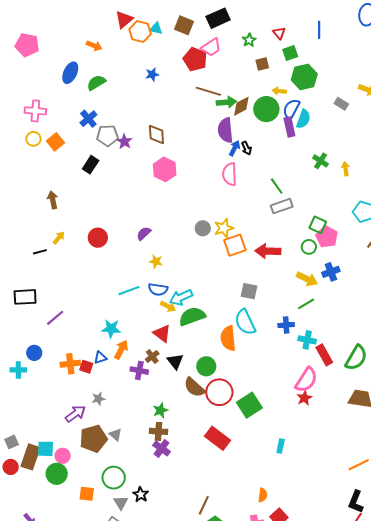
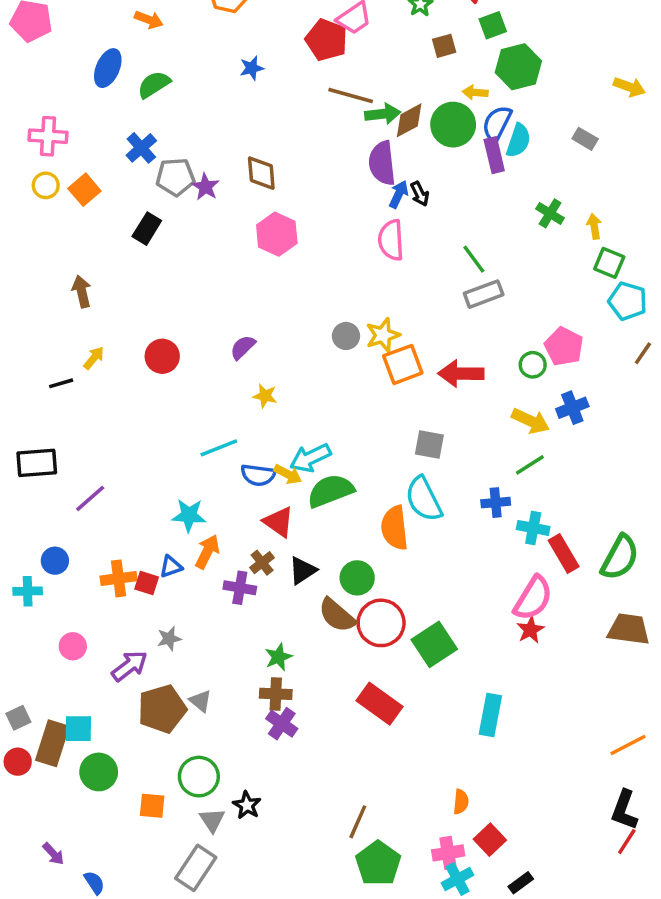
gray rectangle: (341, 104) -> (585, 139), moved
green square: (318, 225) -> (609, 263), moved
blue semicircle: (158, 289) -> (258, 475), moved
black triangle: (175, 361) -> (303, 570), turned 36
cyan rectangle: (281, 446) -> (490, 715), size x1.6
pink circle: (63, 456) -> (73, 646), moved

